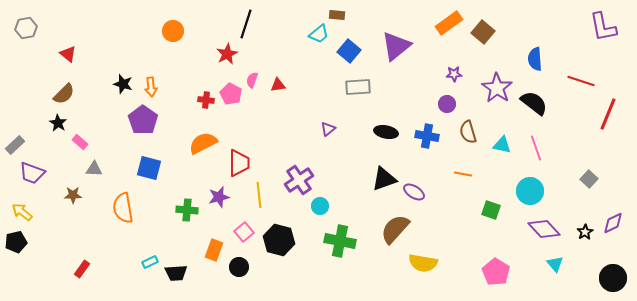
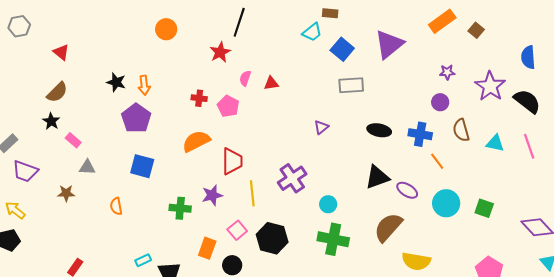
brown square: (483, 32) -> (476, 30), size x0.7
pink pentagon: (231, 94) -> (228, 106), moved
orange line: (463, 174) -> (437, 161), moved, turned 42
cyan circle: (530, 191) -> (446, 203), moved
cyan circle: (320, 206) -> (328, 204), moved
orange semicircle: (123, 208) -> (116, 206), size x0.6

